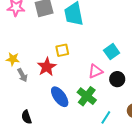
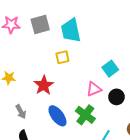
yellow square: (62, 50) -> (62, 57), moved
gray arrow: (22, 75) -> (21, 112), moved

